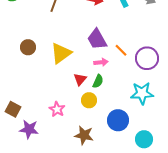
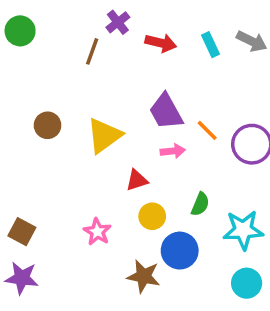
red triangle: (80, 79) -> (137, 180), turned 32
green semicircle: (98, 81) -> (200, 204), moved
cyan star: (142, 93) -> (243, 230), moved
blue circle: (118, 120) -> (180, 251), moved
purple star: (29, 129) -> (22, 278), moved

